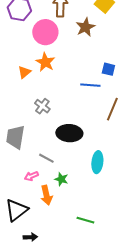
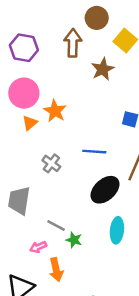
pink circle: (45, 32) -> (24, 93), moved
blue line: (90, 85) -> (94, 152), moved
black ellipse: (69, 133) -> (105, 190), moved, turned -45
green star: (61, 179) -> (74, 240), moved

